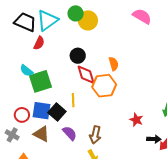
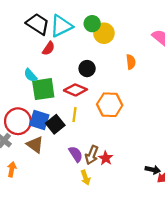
orange semicircle: (114, 64) -> (131, 62), moved
red diamond: (86, 75) -> (75, 90), moved, turned -60
red circle: (22, 115) -> (18, 121), size x1.6
red star: (136, 120) -> (106, 158), moved
purple semicircle: (70, 133) -> (76, 154), moved

